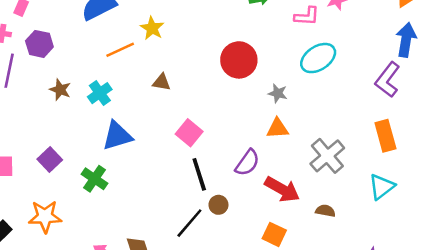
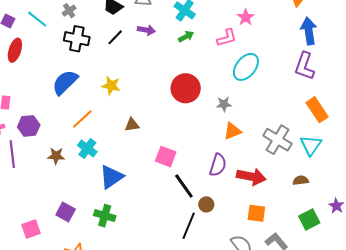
orange line: (120, 50) -> (82, 119), moved
cyan triangle: (382, 187) -> (311, 145), moved
brown semicircle: (325, 211) -> (301, 180), moved

